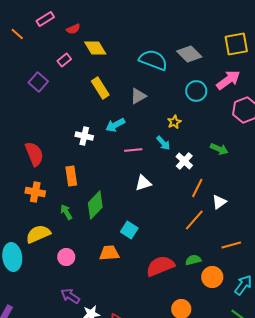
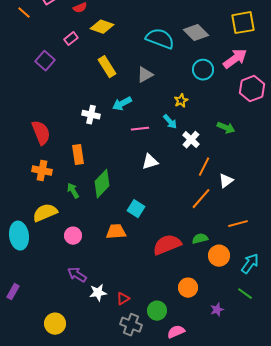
yellow diamond: (95, 48) -> (102, 27), turned -40

